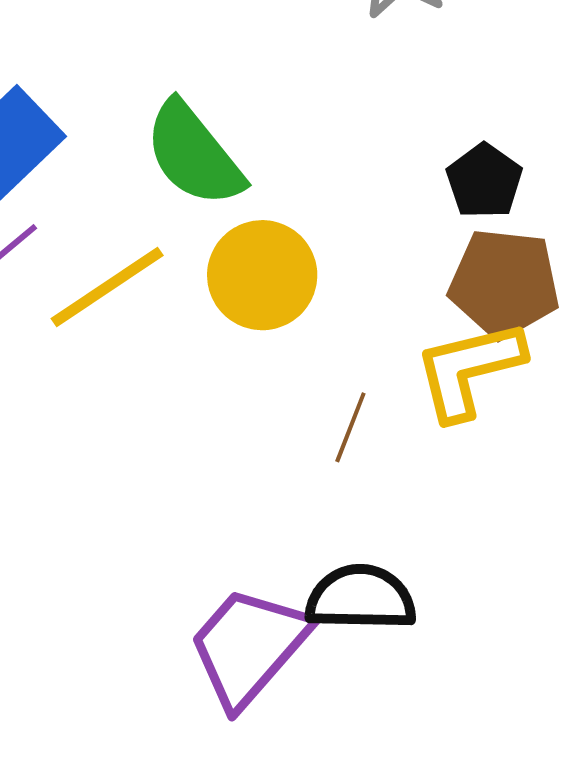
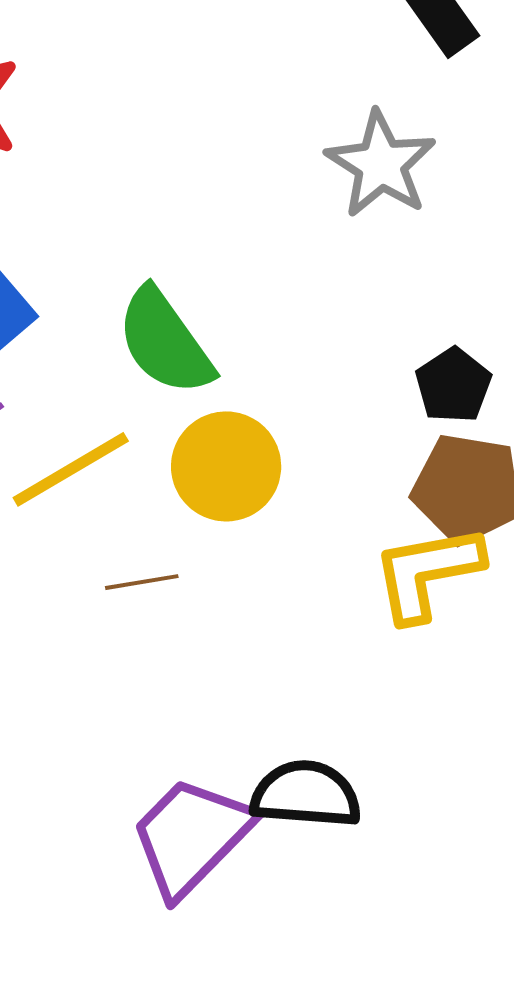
brown line: (350, 427) -> (142, 582), moved, turned 56

